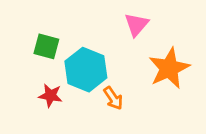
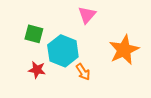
pink triangle: (136, 25) -> (87, 15), moved

